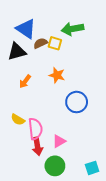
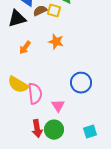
blue circle: (77, 102) -> (81, 83), moved
yellow semicircle: (18, 120) -> (18, 85), size x1.5
pink triangle: (59, 141) -> (58, 106), turned -32
red arrow: (37, 146) -> (37, 129), moved

